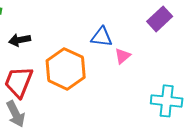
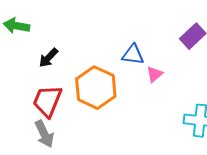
black arrow: (20, 40) -> (48, 58), turned -35

